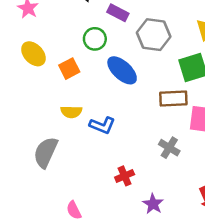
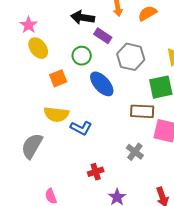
yellow ellipse: (33, 54) -> (38, 48), moved
yellow semicircle: (71, 112) -> (56, 114), size x1.4

